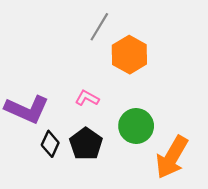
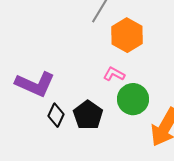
pink L-shape: (87, 98) -> (114, 74), moved

